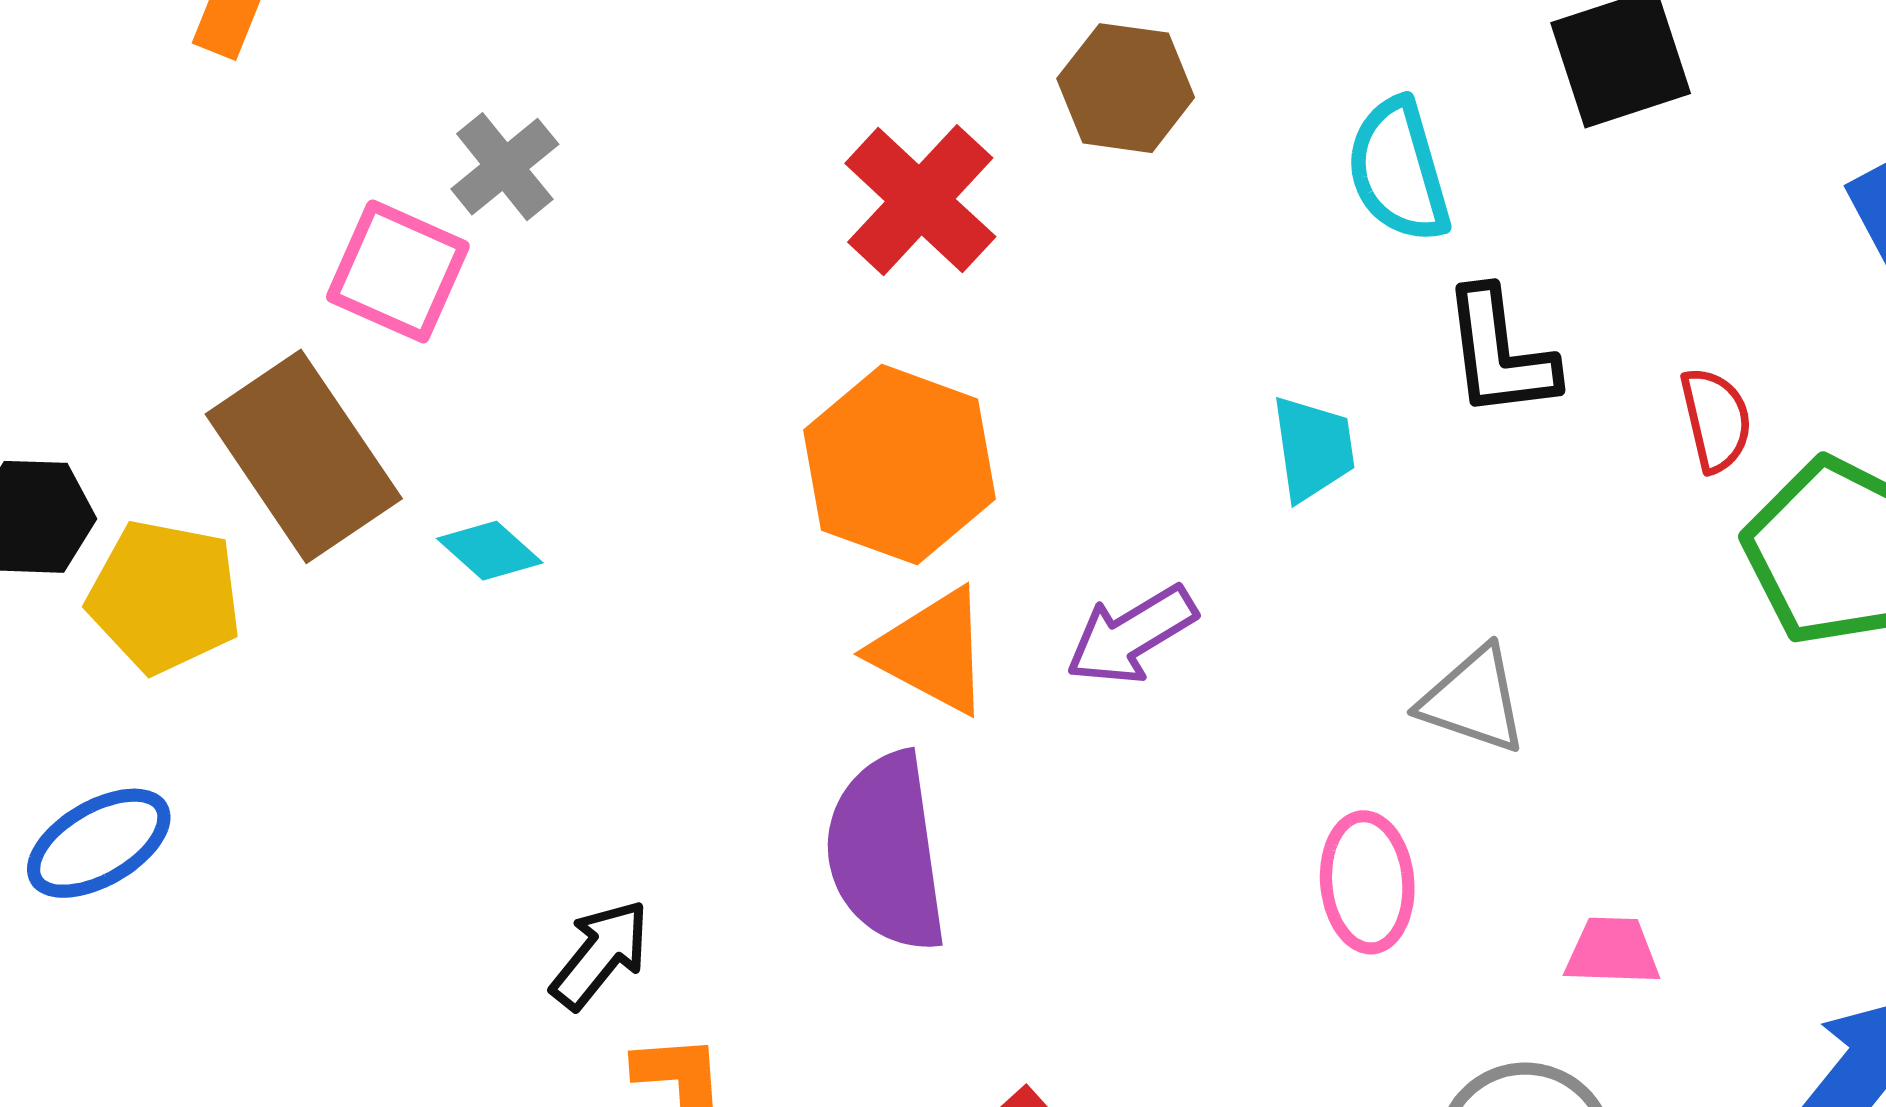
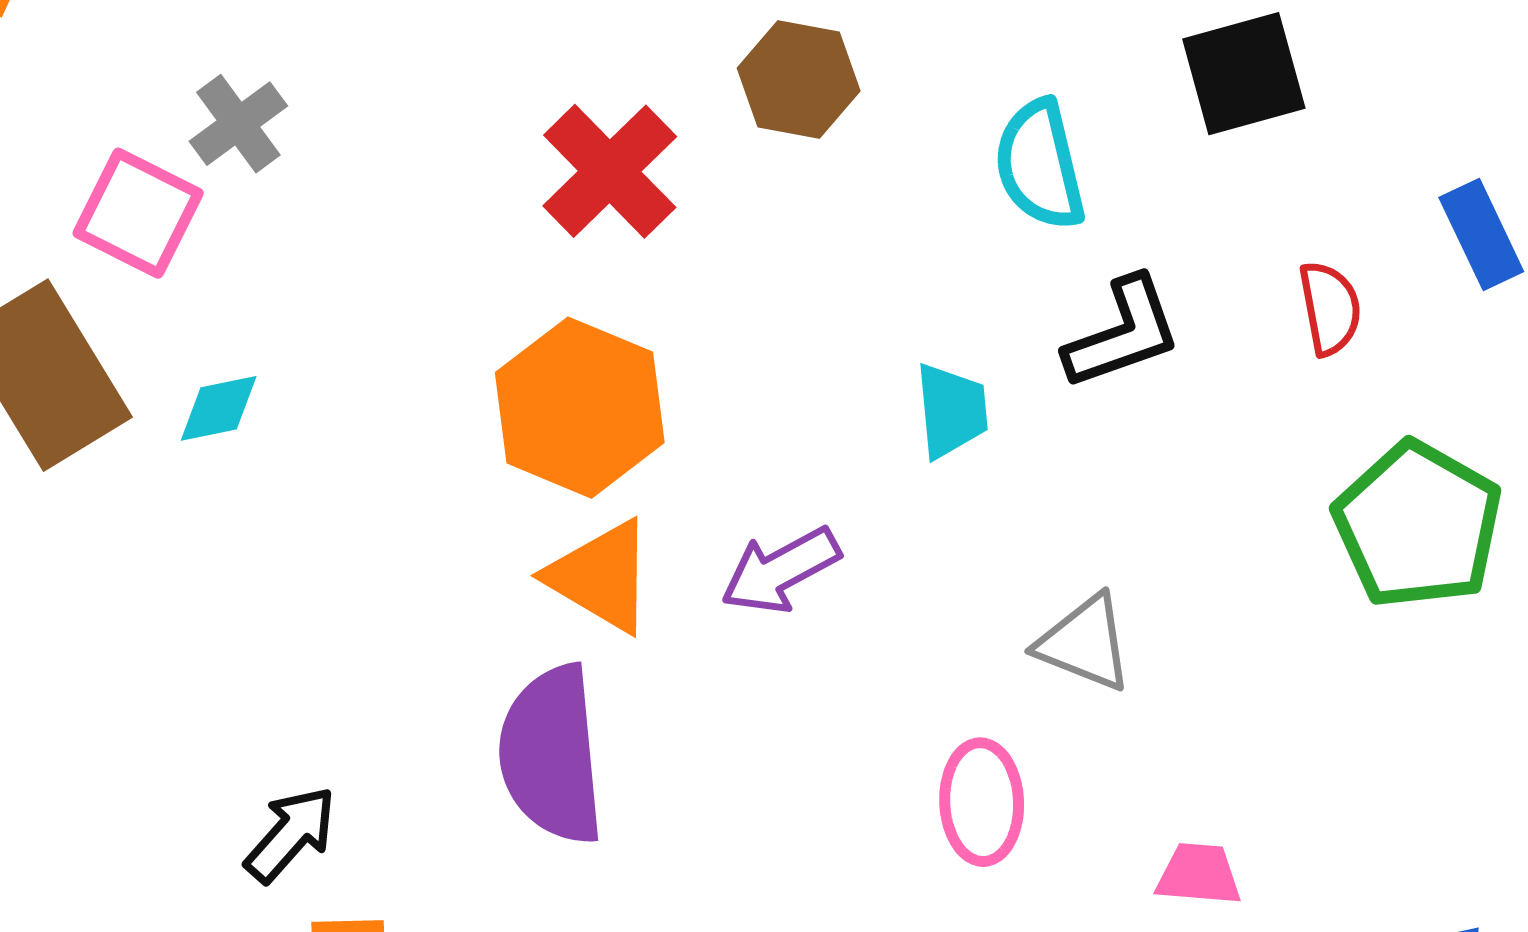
black L-shape: (1500, 353) -> (1123, 333), turned -105
red semicircle: (1716, 420) -> (1330, 308), moved
cyan diamond: (490, 551) -> (219, 408), moved, turned -56

